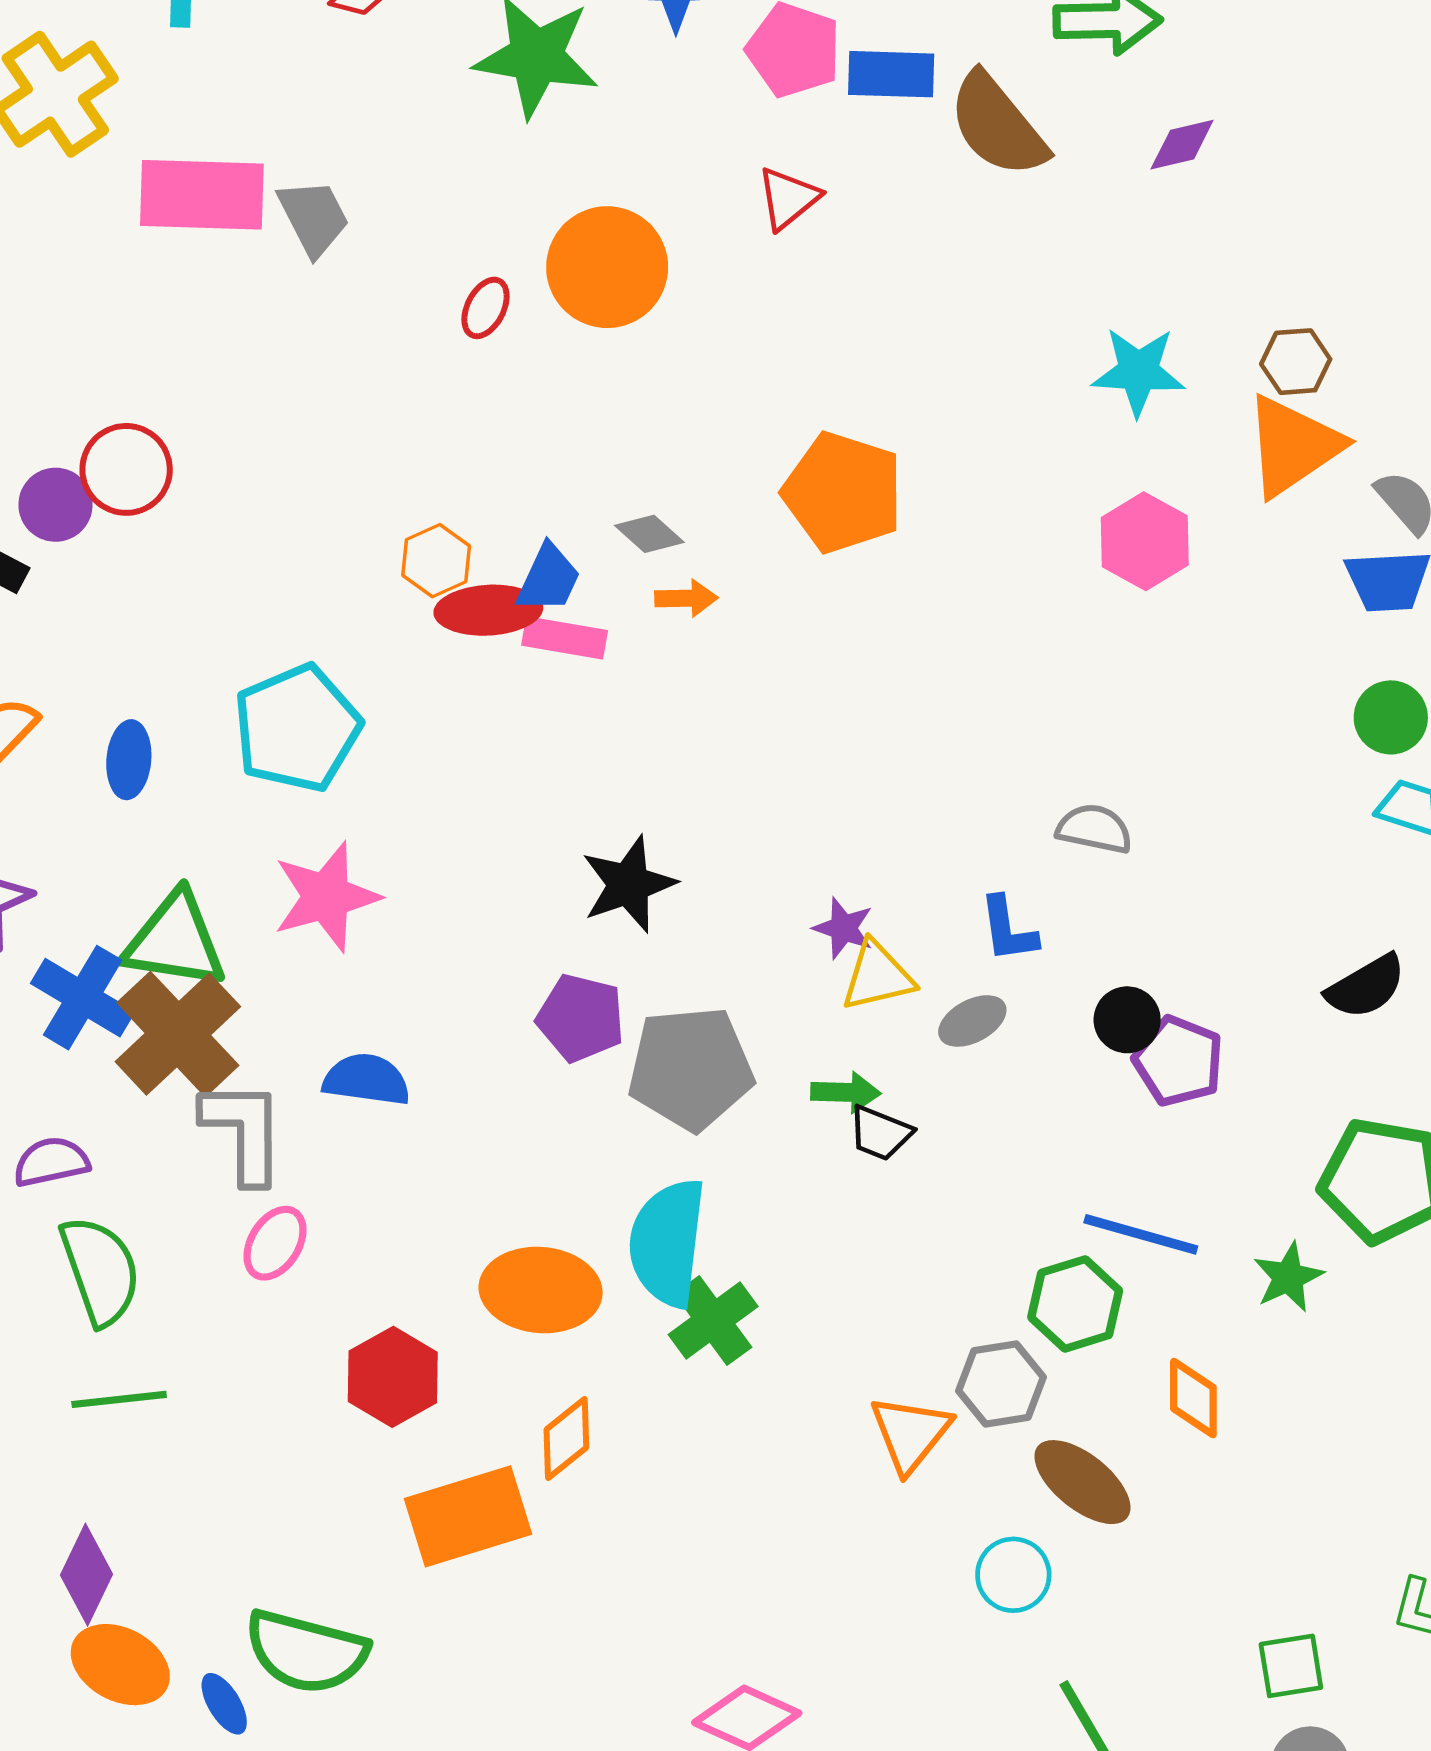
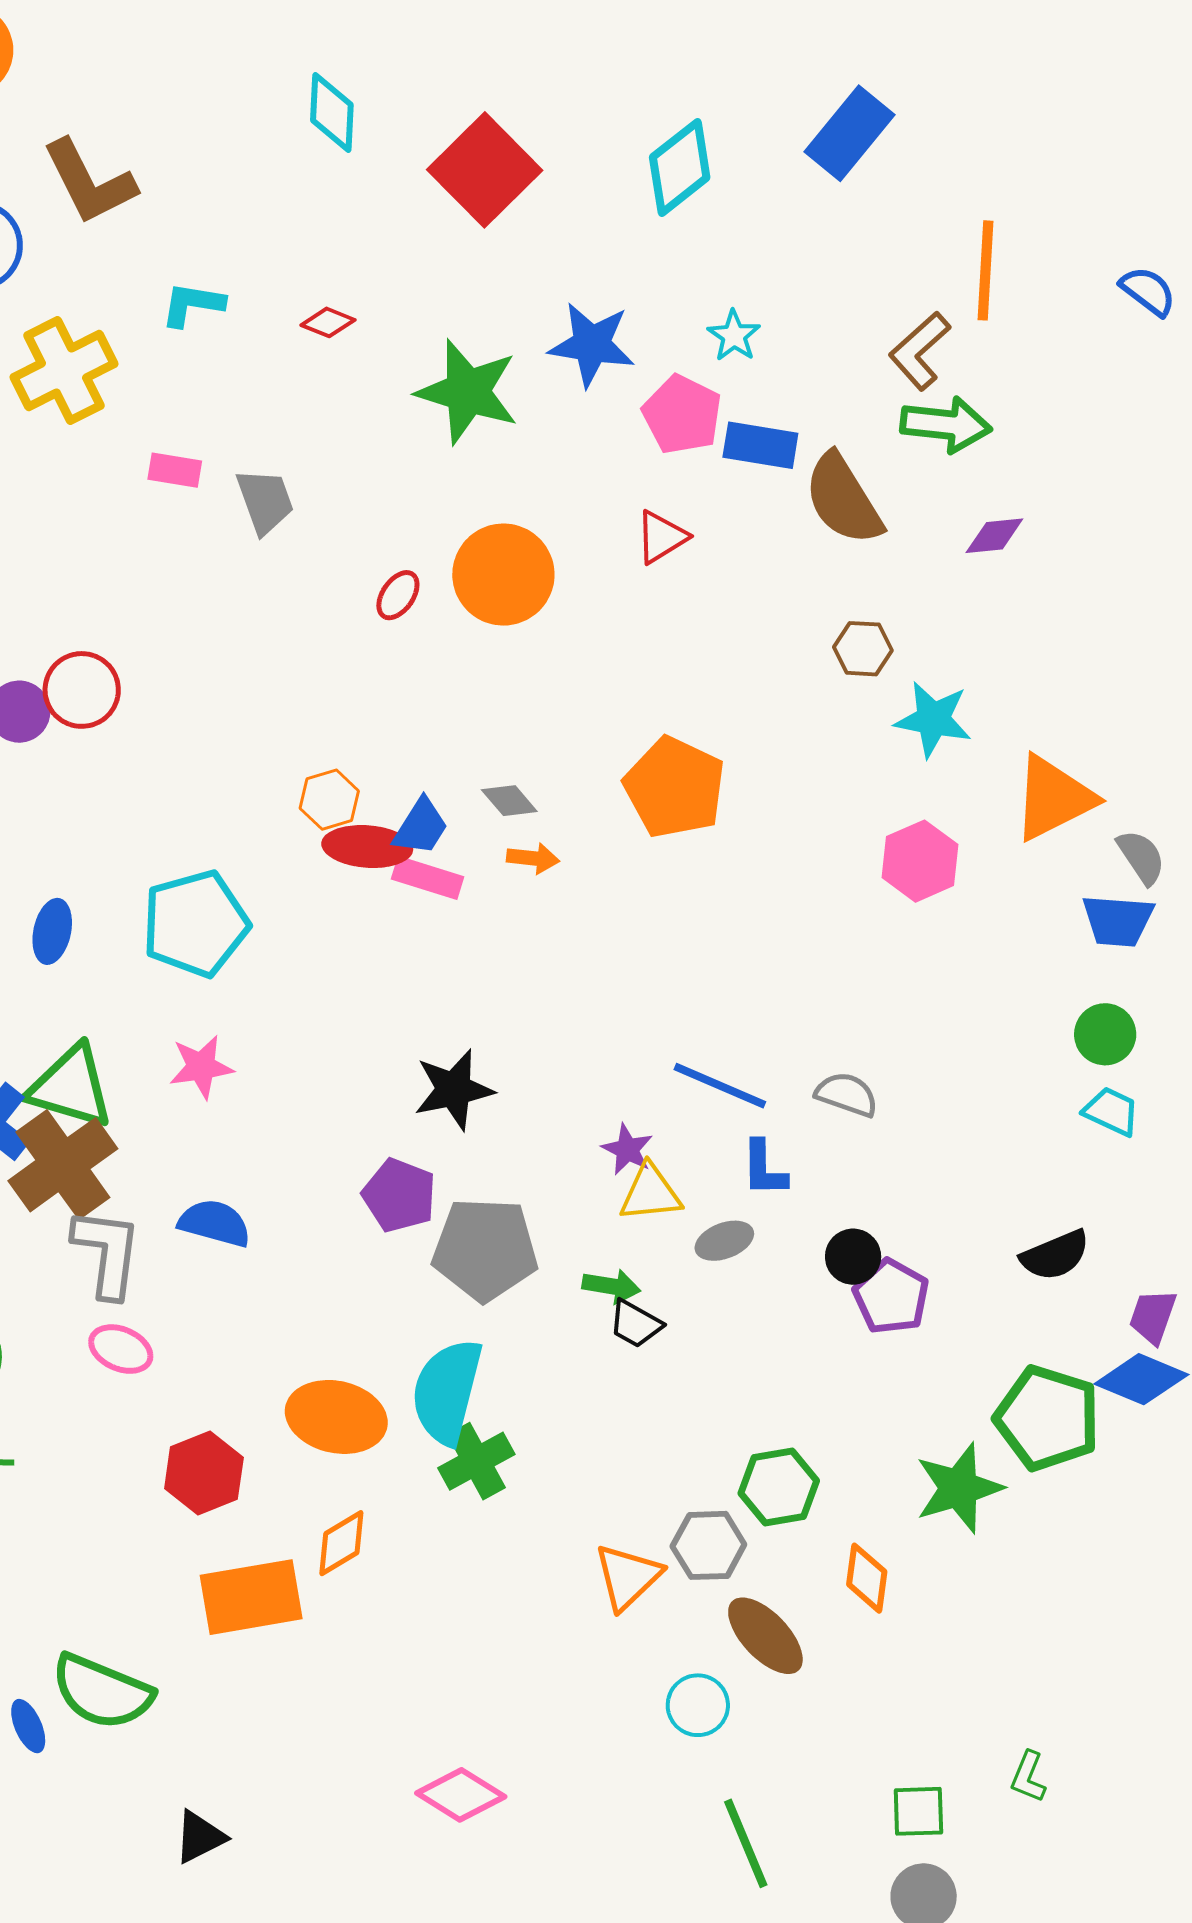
pink rectangle: (202, 195) -> (175, 470), size x0.5
brown hexagon: (1296, 362) -> (863, 649), moved
pink star: (326, 897) -> (201, 1067), size x0.7
blue line: (1141, 1234) -> (720, 1086), moved
pink ellipse: (275, 1243) -> (121, 1349), turned 74
green star: (1288, 1277) -> (959, 1488), size x1.5

